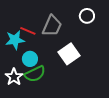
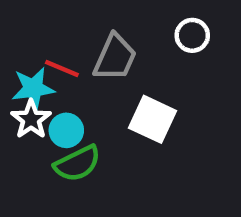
white square: (69, 54) -> (152, 119), turned -30
white star: (14, 77) -> (31, 119), moved

